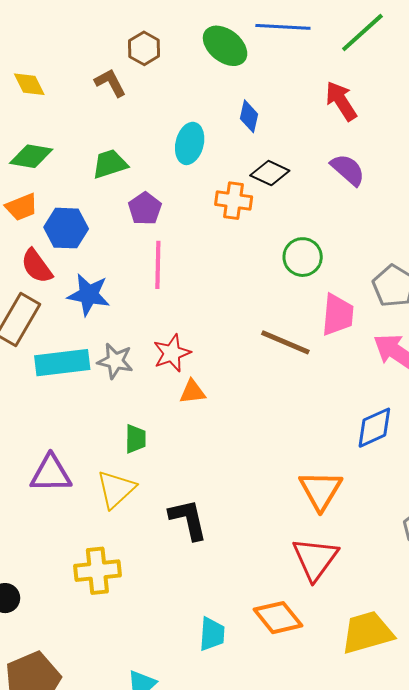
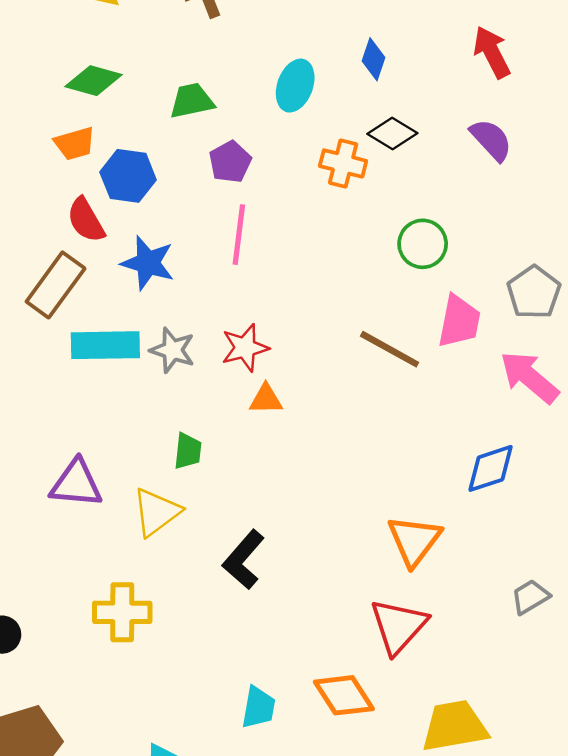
black L-shape: (188, 519) -> (243, 560), turned -132

